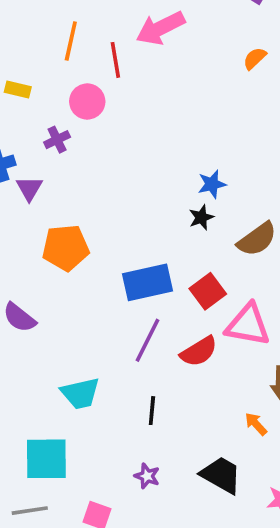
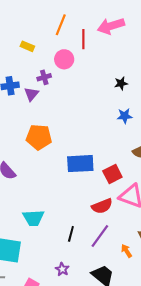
purple triangle: (29, 188) -> (31, 94), moved
black star: (201, 217) -> (121, 83), moved
purple line: (148, 340) -> (100, 236), moved

